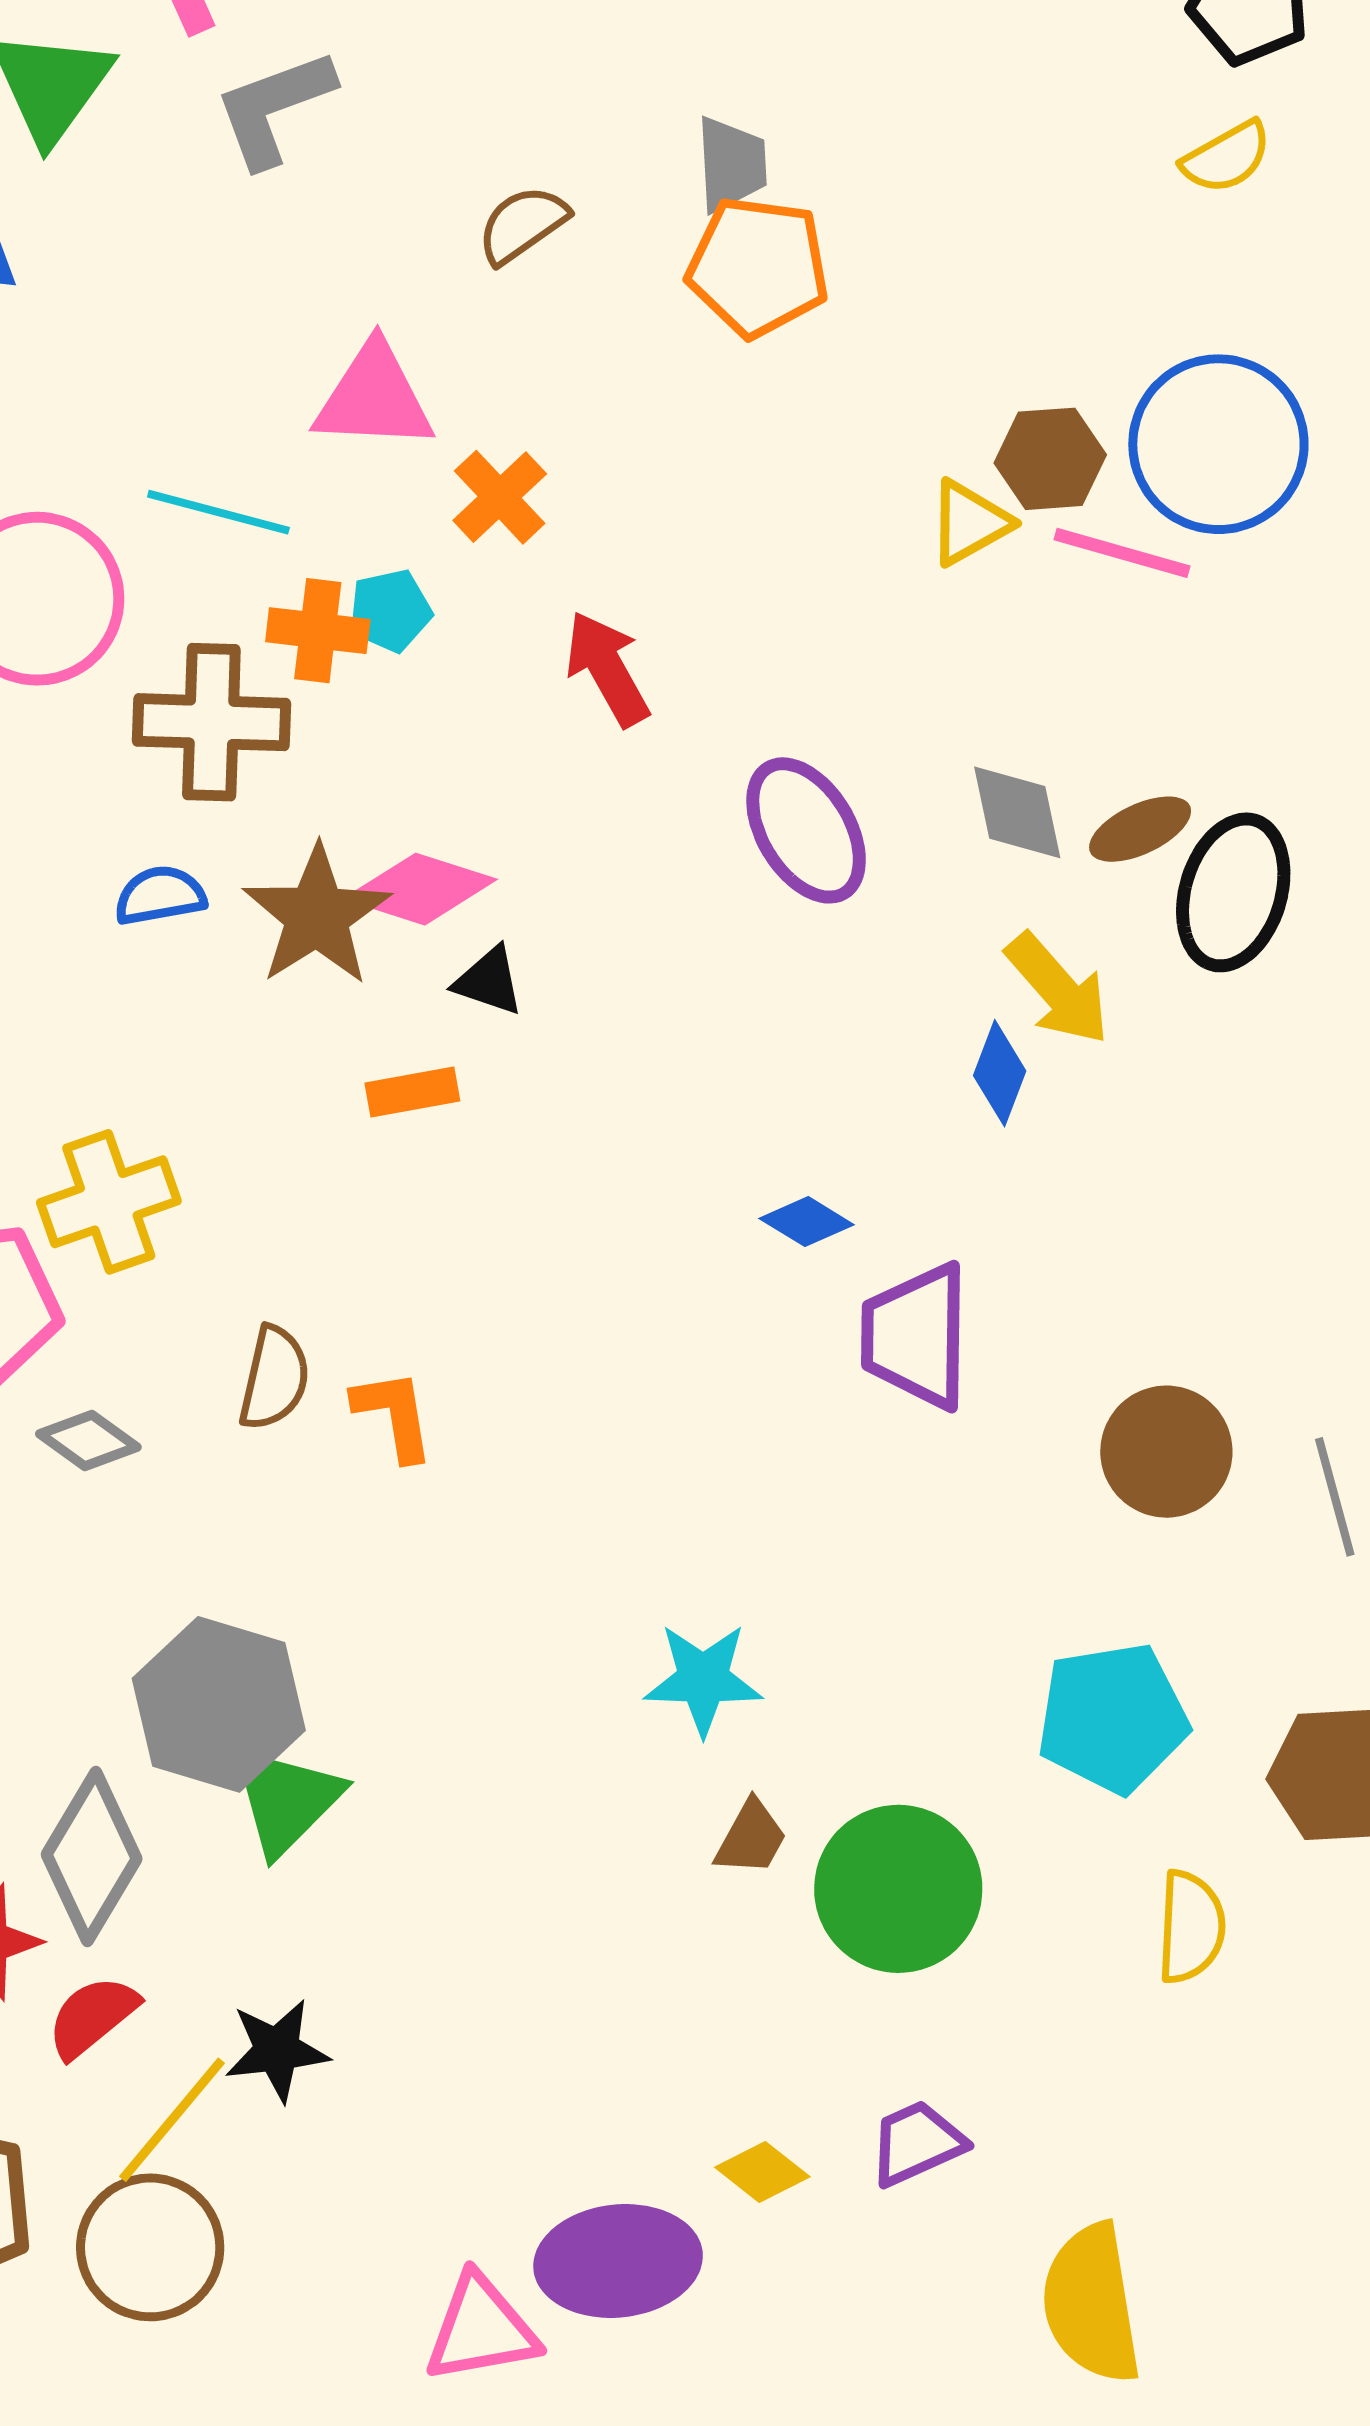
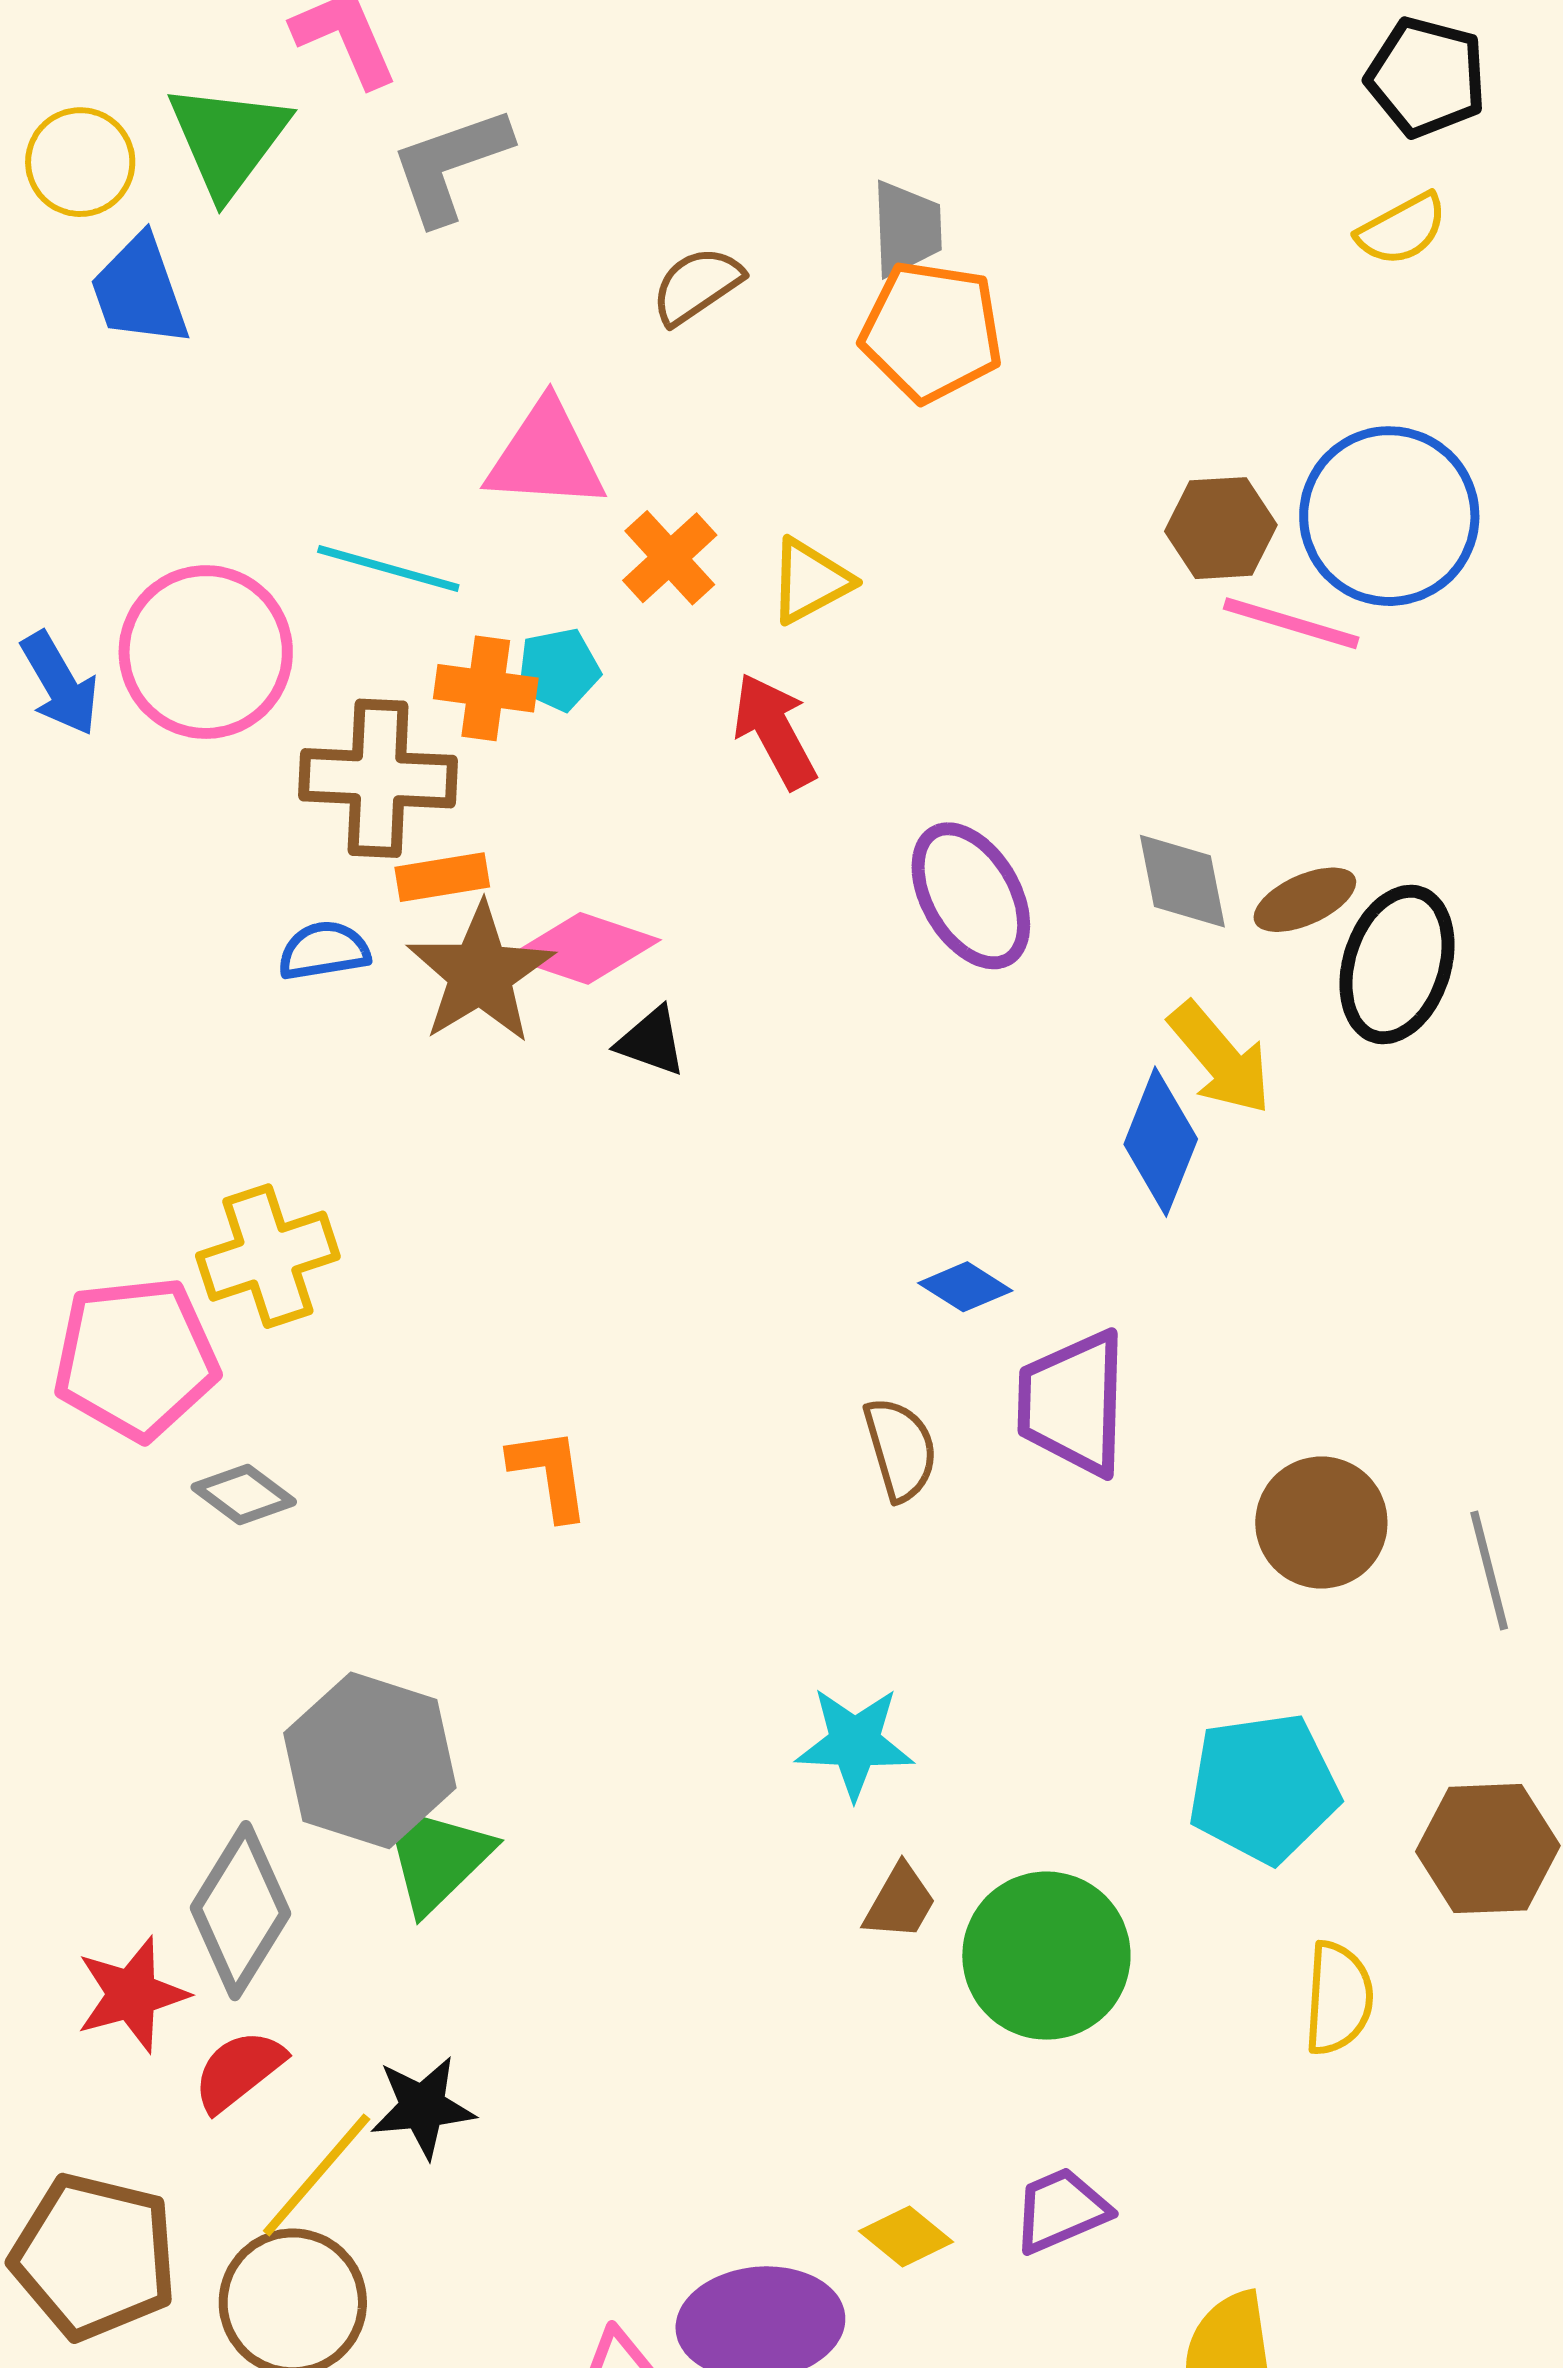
yellow triangle: (969, 523) -> (810, 581), moved
blue diamond: (1000, 1073) -> (1161, 1142), size x1.4
orange rectangle: (412, 1092) -> (442, 877), moved
brown semicircle: (274, 1378) -> (900, 1449), moved, turned -30

